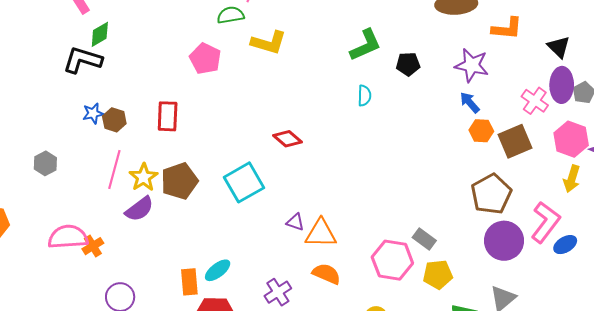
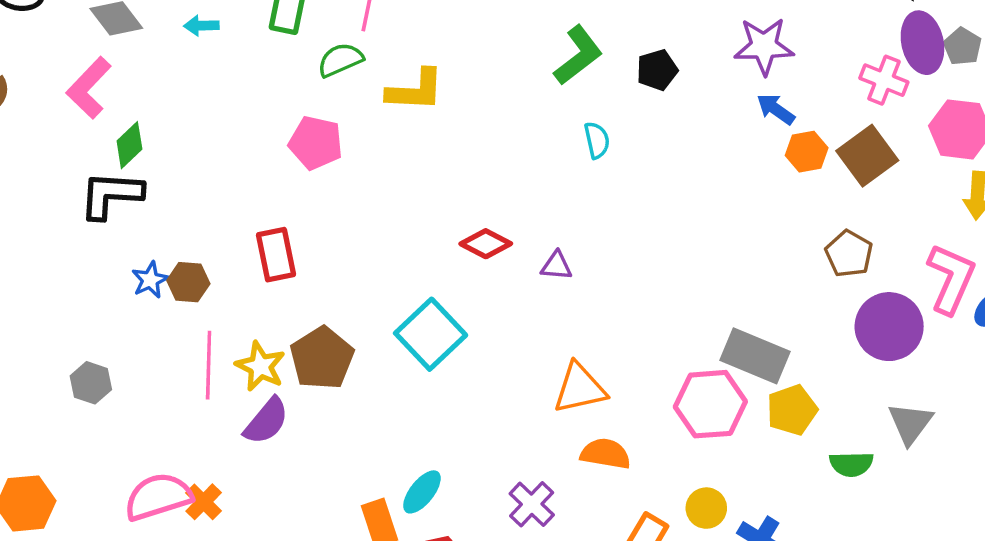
brown pentagon: (491, 194) -> (849, 254), size x0.7
purple triangle: (295, 222) -> (556, 266), moved
gray rectangle: (424, 239) -> (755, 356), size x1.6

